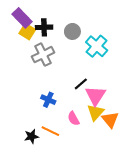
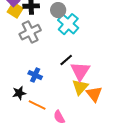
cyan cross: (97, 46) -> (68, 24), moved
pink semicircle: (73, 119) -> (59, 117), moved
black star: (31, 136) -> (19, 93), moved

